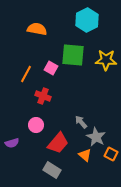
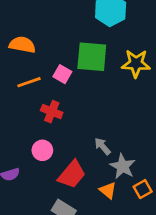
orange semicircle: (37, 29) -> (22, 45), moved
orange line: (26, 74) -> (29, 82), turned 42
orange square: (111, 154) -> (143, 189), turned 32

